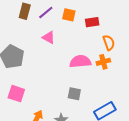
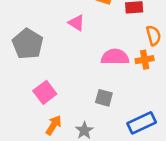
pink square: (16, 94) -> (45, 92), moved, turned 30

